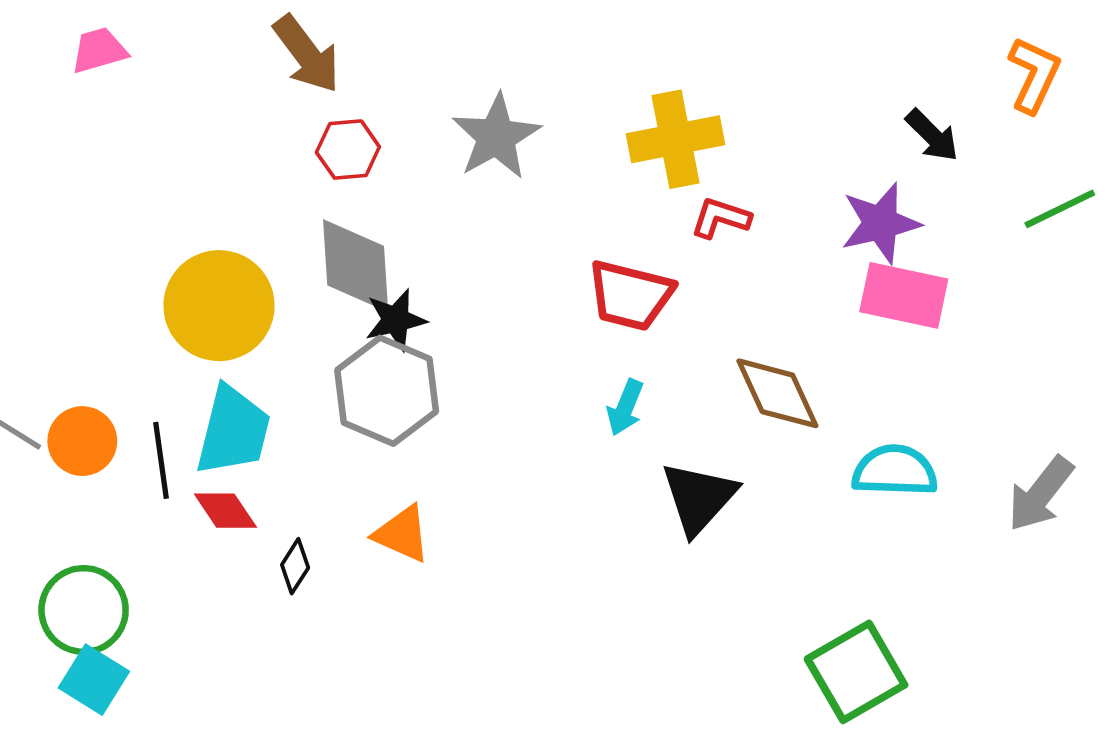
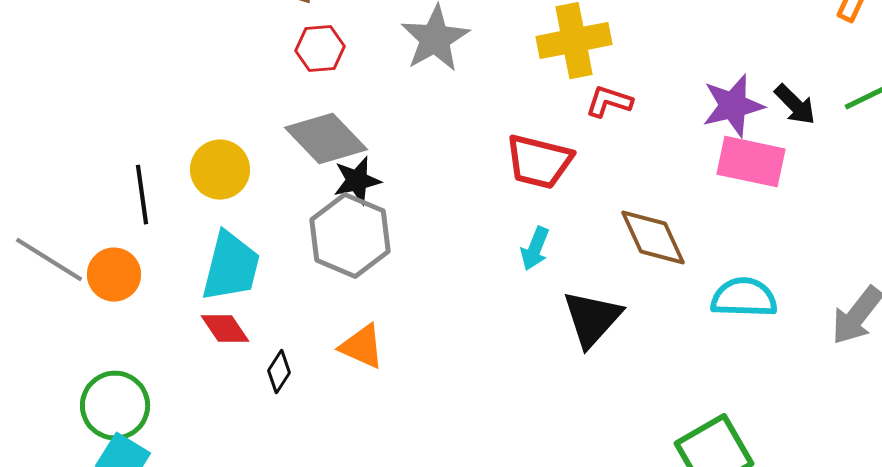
black arrow: (932, 135) -> (795, 105), moved
gray diamond: (356, 266) -> (326, 139), turned -40
yellow circle: (219, 306) -> (220, 170), size x0.7
black line: (161, 460) -> (142, 195), moved

